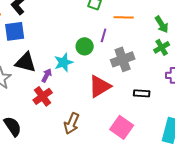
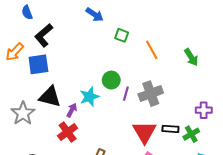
orange line: (124, 17) -> (152, 50), turned 60
purple line: (104, 35) -> (126, 94), moved
green cross: (162, 47) -> (191, 134), moved
red triangle: (100, 86) -> (144, 132), moved, turned -30

